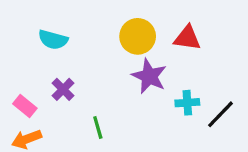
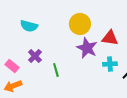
red triangle: (187, 38) -> (110, 38), moved
green line: (98, 128) -> (56, 70), moved

